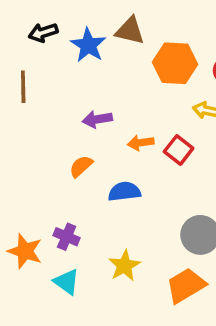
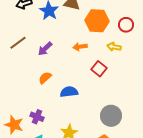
brown line: (23, 87) -> (18, 43), moved, turned 54
purple arrow: (97, 119) -> (45, 49), moved, turned -35
orange arrow: (141, 143) -> (80, 47), moved

